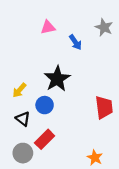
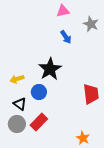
pink triangle: (48, 27) -> (63, 11), moved
yellow arrow: (19, 90) -> (17, 79), turned 32
gray circle: (23, 153) -> (17, 124), moved

